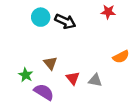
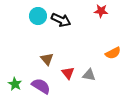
green star: (26, 75) -> (15, 84), moved

